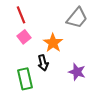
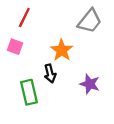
red line: (21, 15) -> (24, 18), turned 48
pink square: (24, 37) -> (15, 47), moved, turned -32

